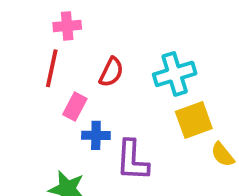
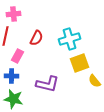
blue cross: (96, 135) -> (12, 76), moved
purple L-shape: (132, 160) -> (48, 84), turned -80

